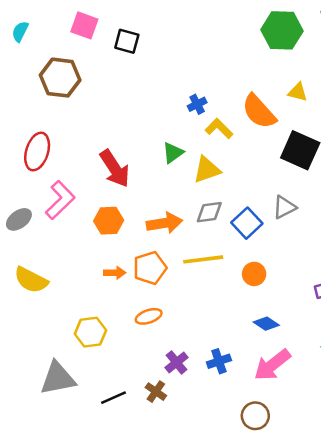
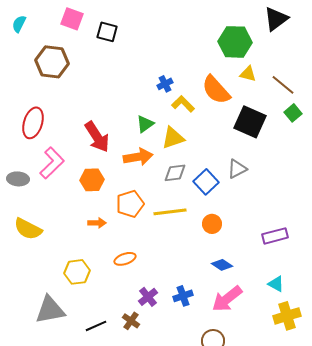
green hexagon: (282, 30) -> (235, 42), moved
gray ellipse: (19, 219) -> (18, 179), turned 40
orange arrow: (164, 223) -> (138, 157), moved
orange pentagon: (150, 268) -> (130, 204), moved

